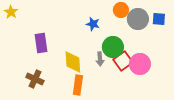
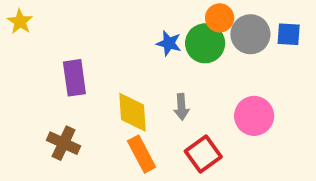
green circle: (113, 47) -> (205, 43), moved
red square: (123, 61) -> (203, 154), moved
orange rectangle: (78, 85) -> (142, 154), turned -36

